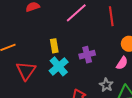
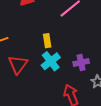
purple cross: (87, 55) -> (81, 62), moved

